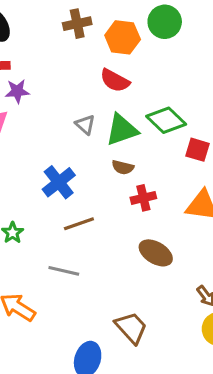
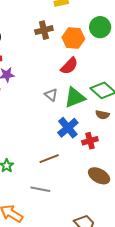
red semicircle: (115, 81) -> (69, 66), turned -72
brown semicircle: (123, 167) -> (102, 115), moved
blue cross: (59, 182) -> (68, 128), moved

